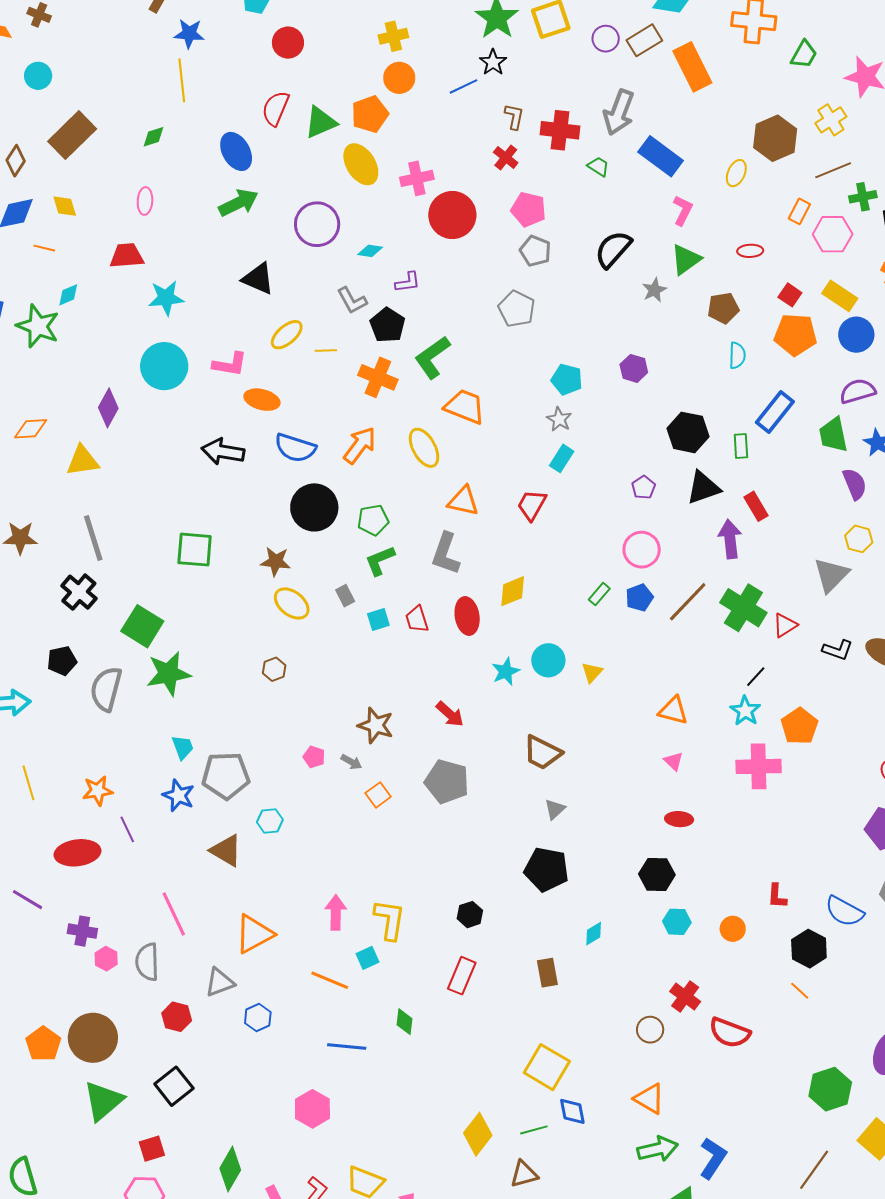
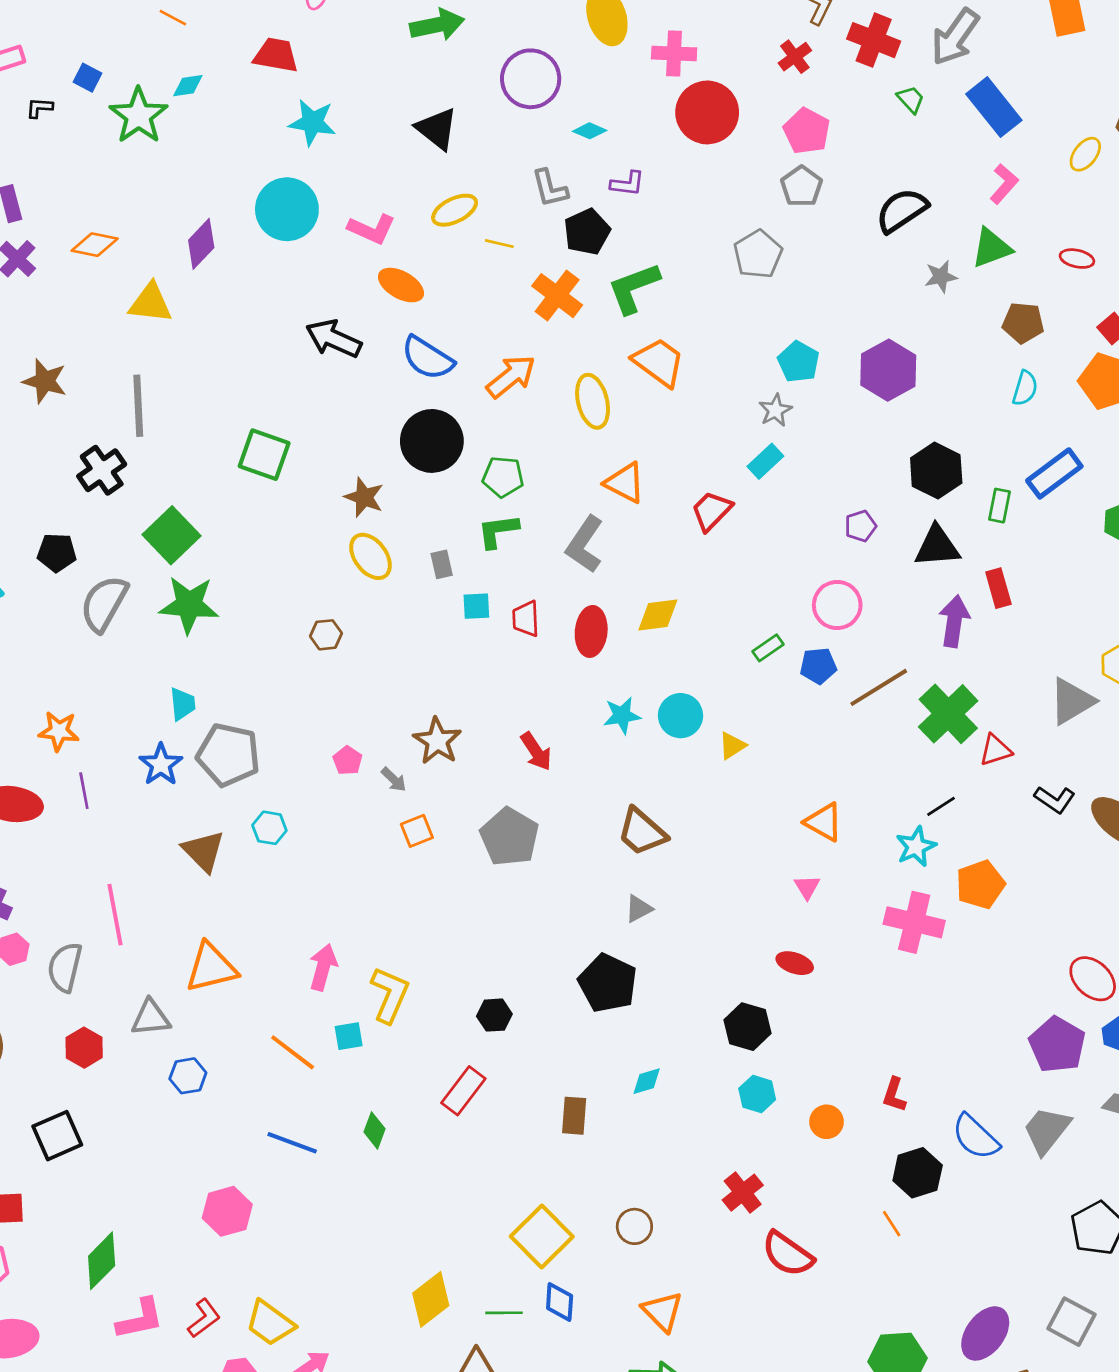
purple hexagon: (634, 368) -> (888, 370), size x1.6
brown circle: (650, 1030) -> (634, 1226), moved

